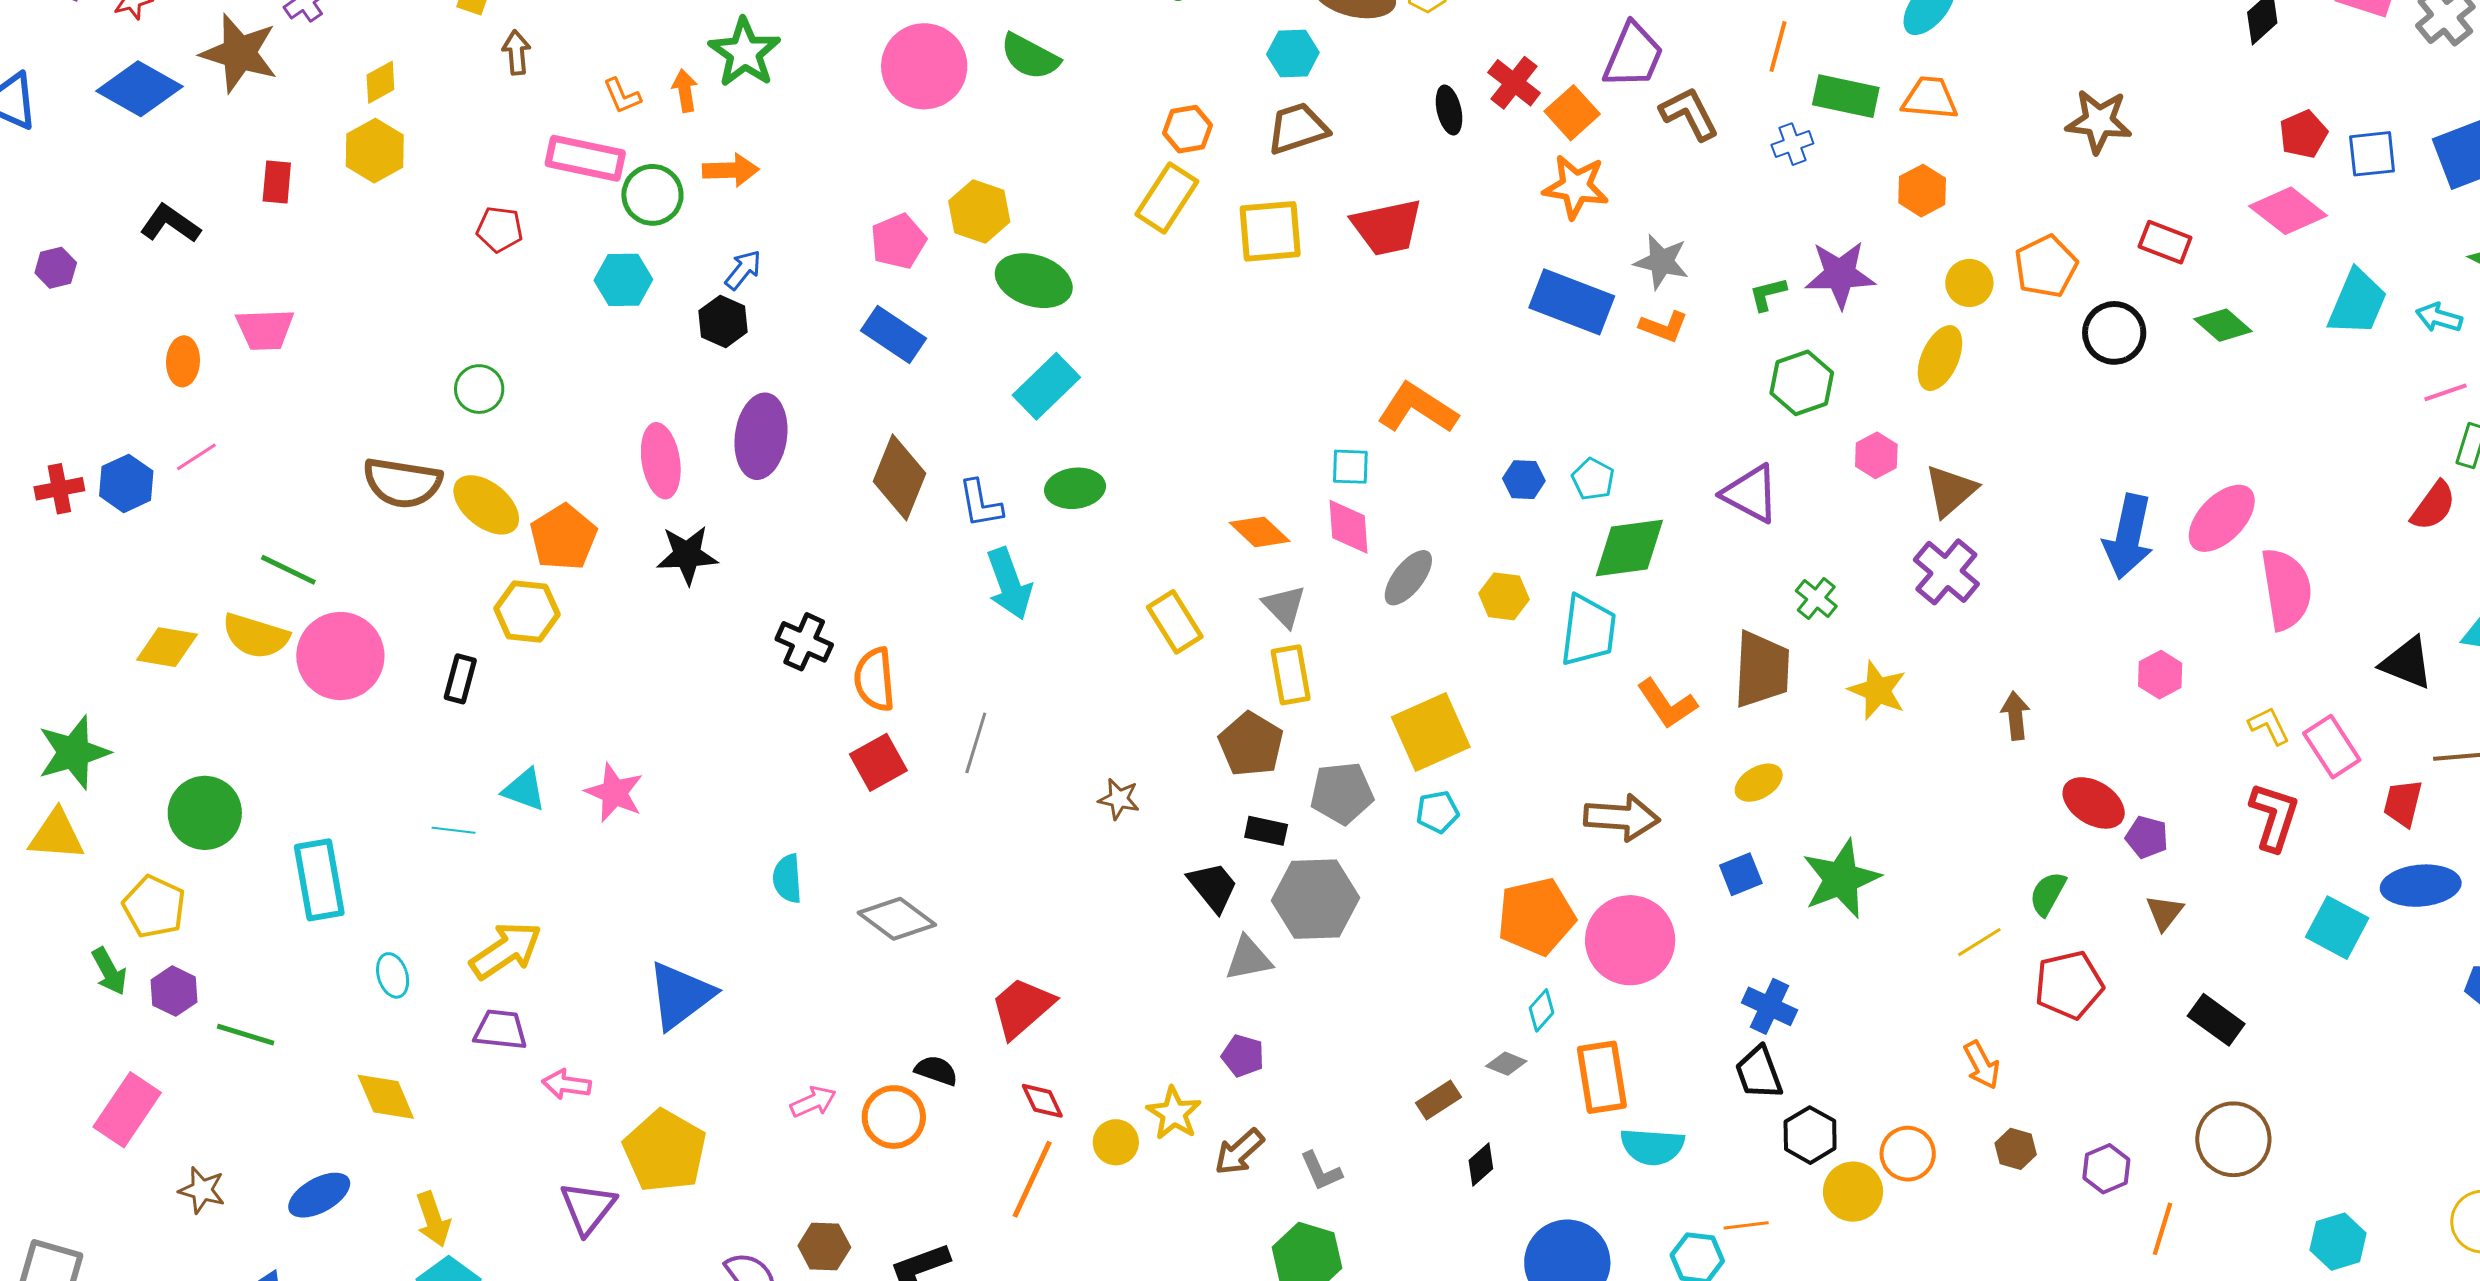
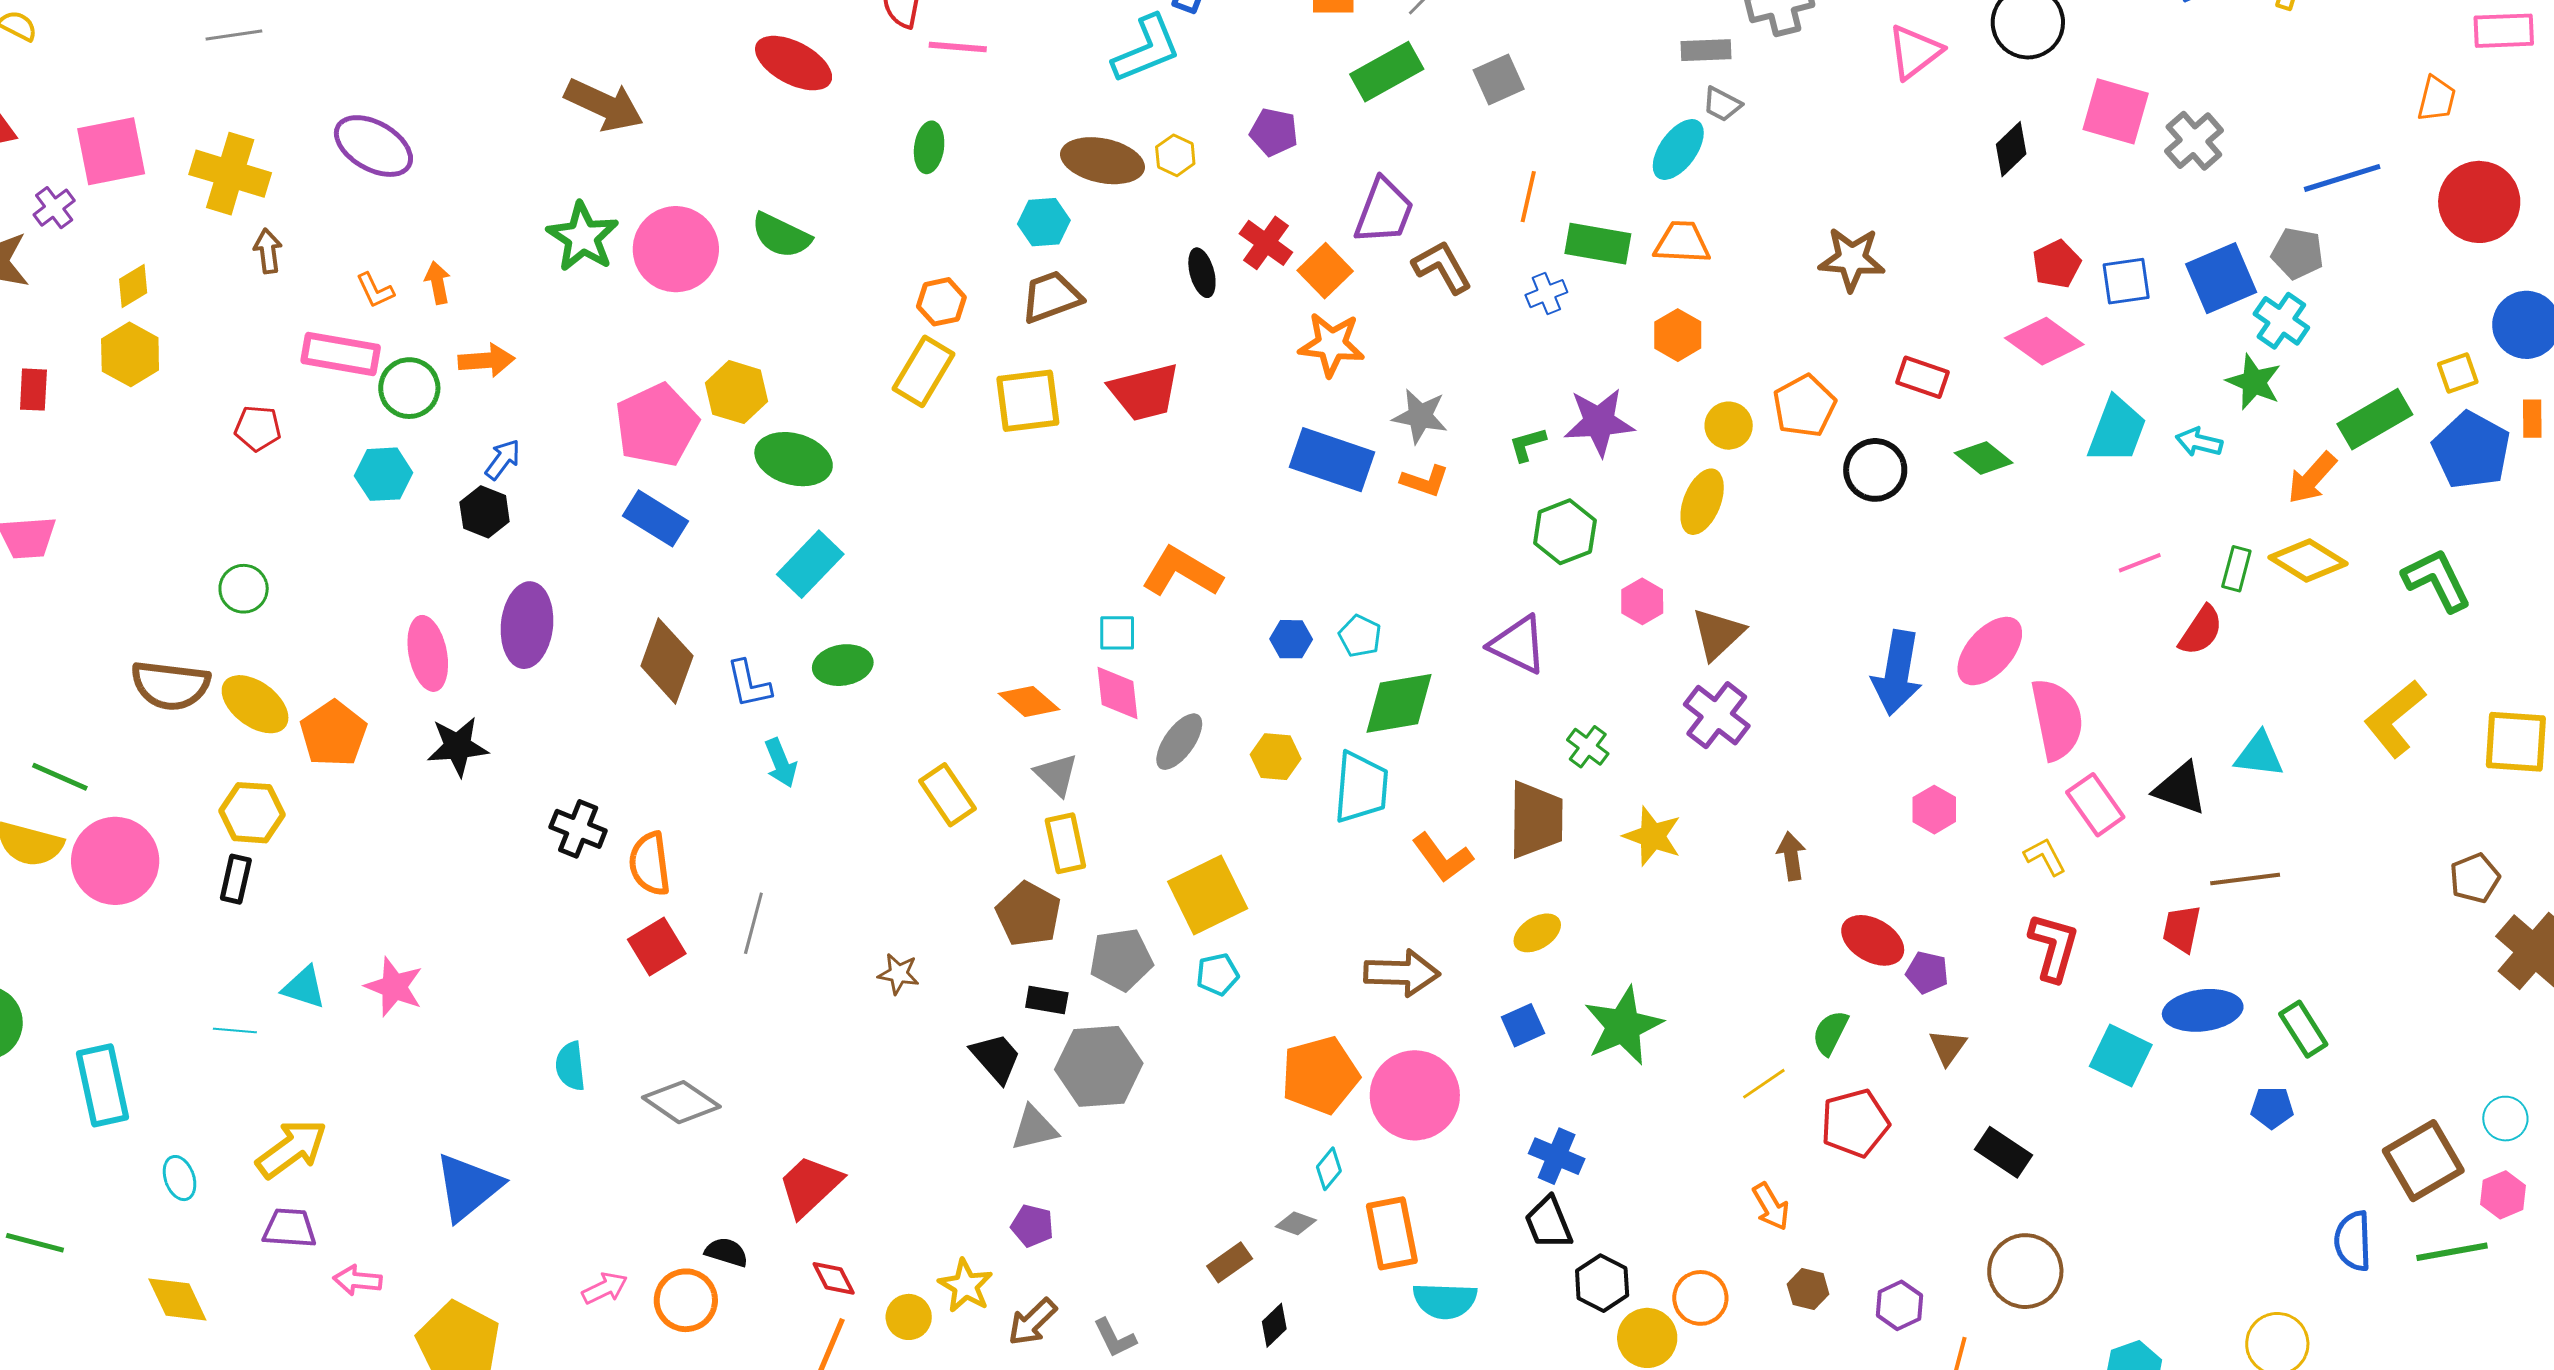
green star: (745, 53) -> (583, 237), moved
pink pentagon: (898, 241) -> (657, 425), size x1.5
pink line: (2445, 392) -> (2140, 563), moved
cyan arrow: (1009, 584) -> (781, 763), size x0.7
yellow hexagon: (527, 611) -> (252, 813), moved
pink rectangle: (2332, 747) -> (2095, 805), moved

